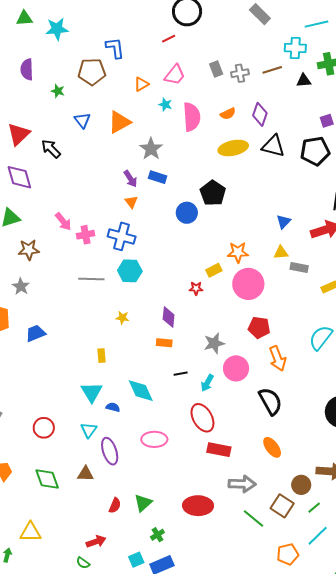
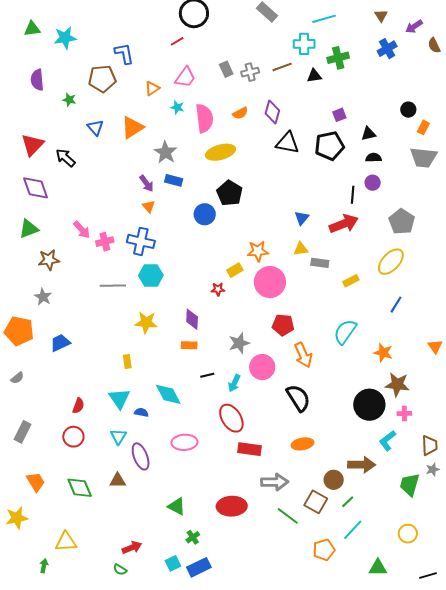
yellow ellipse: (233, 148) -> (220, 152), moved
yellow star: (122, 318) -> (146, 322), size x1.6
orange ellipse: (272, 447) -> (302, 444), turned -60
green triangle: (143, 503) -> (177, 506), turned -48
red semicircle: (115, 505) -> (78, 406), moved

